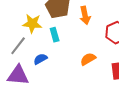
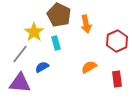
yellow star: (32, 23) -> (34, 32), turned 30

